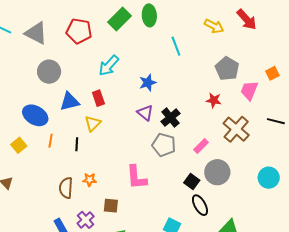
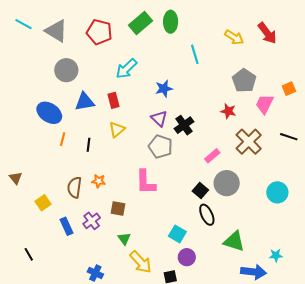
yellow triangle: (93, 123) -> (117, 129), moved
yellow square: (19, 145) -> (43, 203), moved
gray pentagon: (164, 145) -> (160, 147), moved

